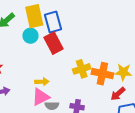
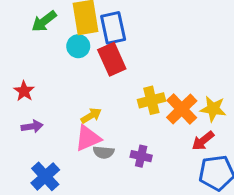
orange cross: (102, 74) -> (182, 109), turned 30
yellow arrow: (42, 82) -> (91, 116), turned -32

